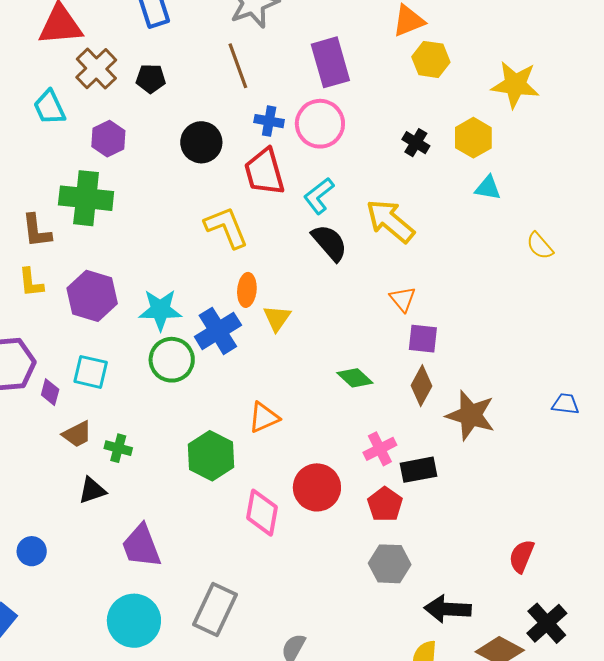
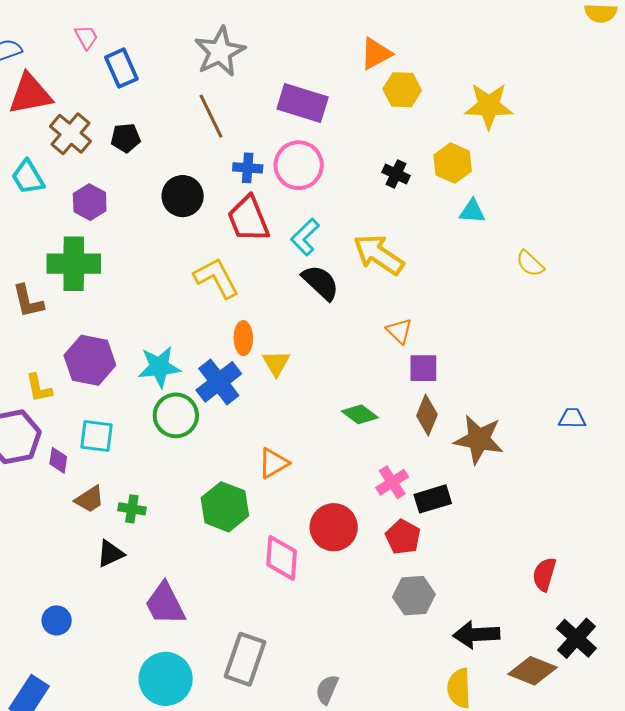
purple rectangle: (330, 62) -> (303, 103), turned -51
yellow L-shape: (31, 282) -> (39, 388), moved

